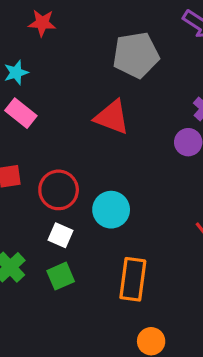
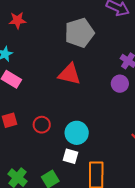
red circle: (59, 190) -> (42, 125), size x0.7
white square: (60, 235) -> (71, 156), moved

